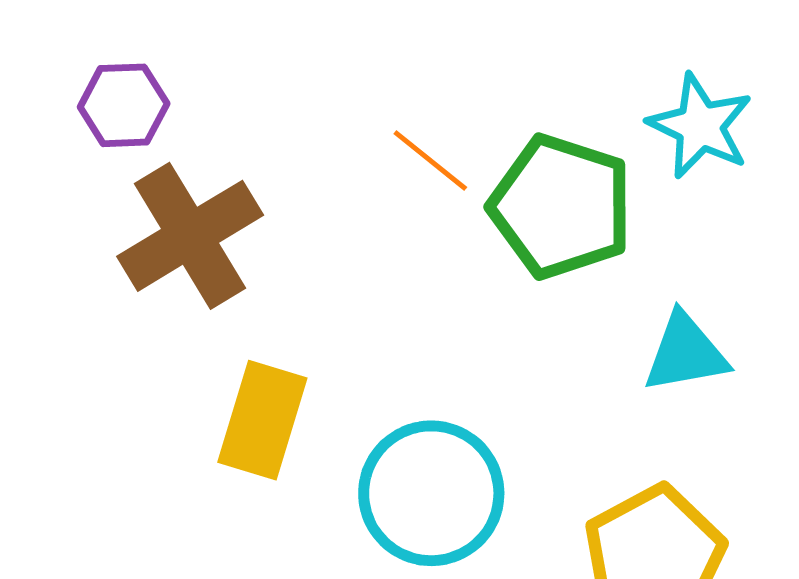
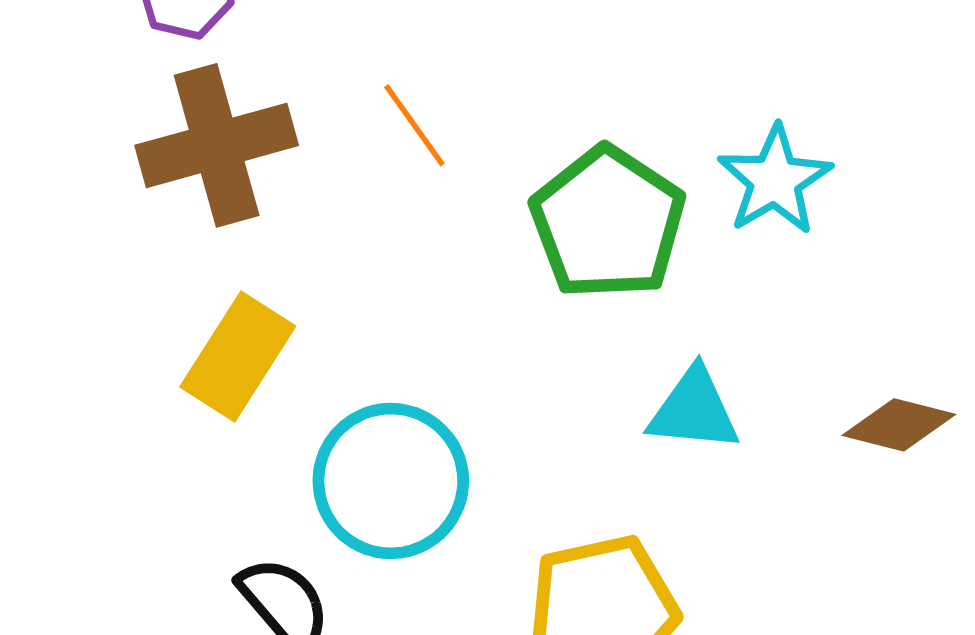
orange line: (430, 160) -> (414, 125), moved

